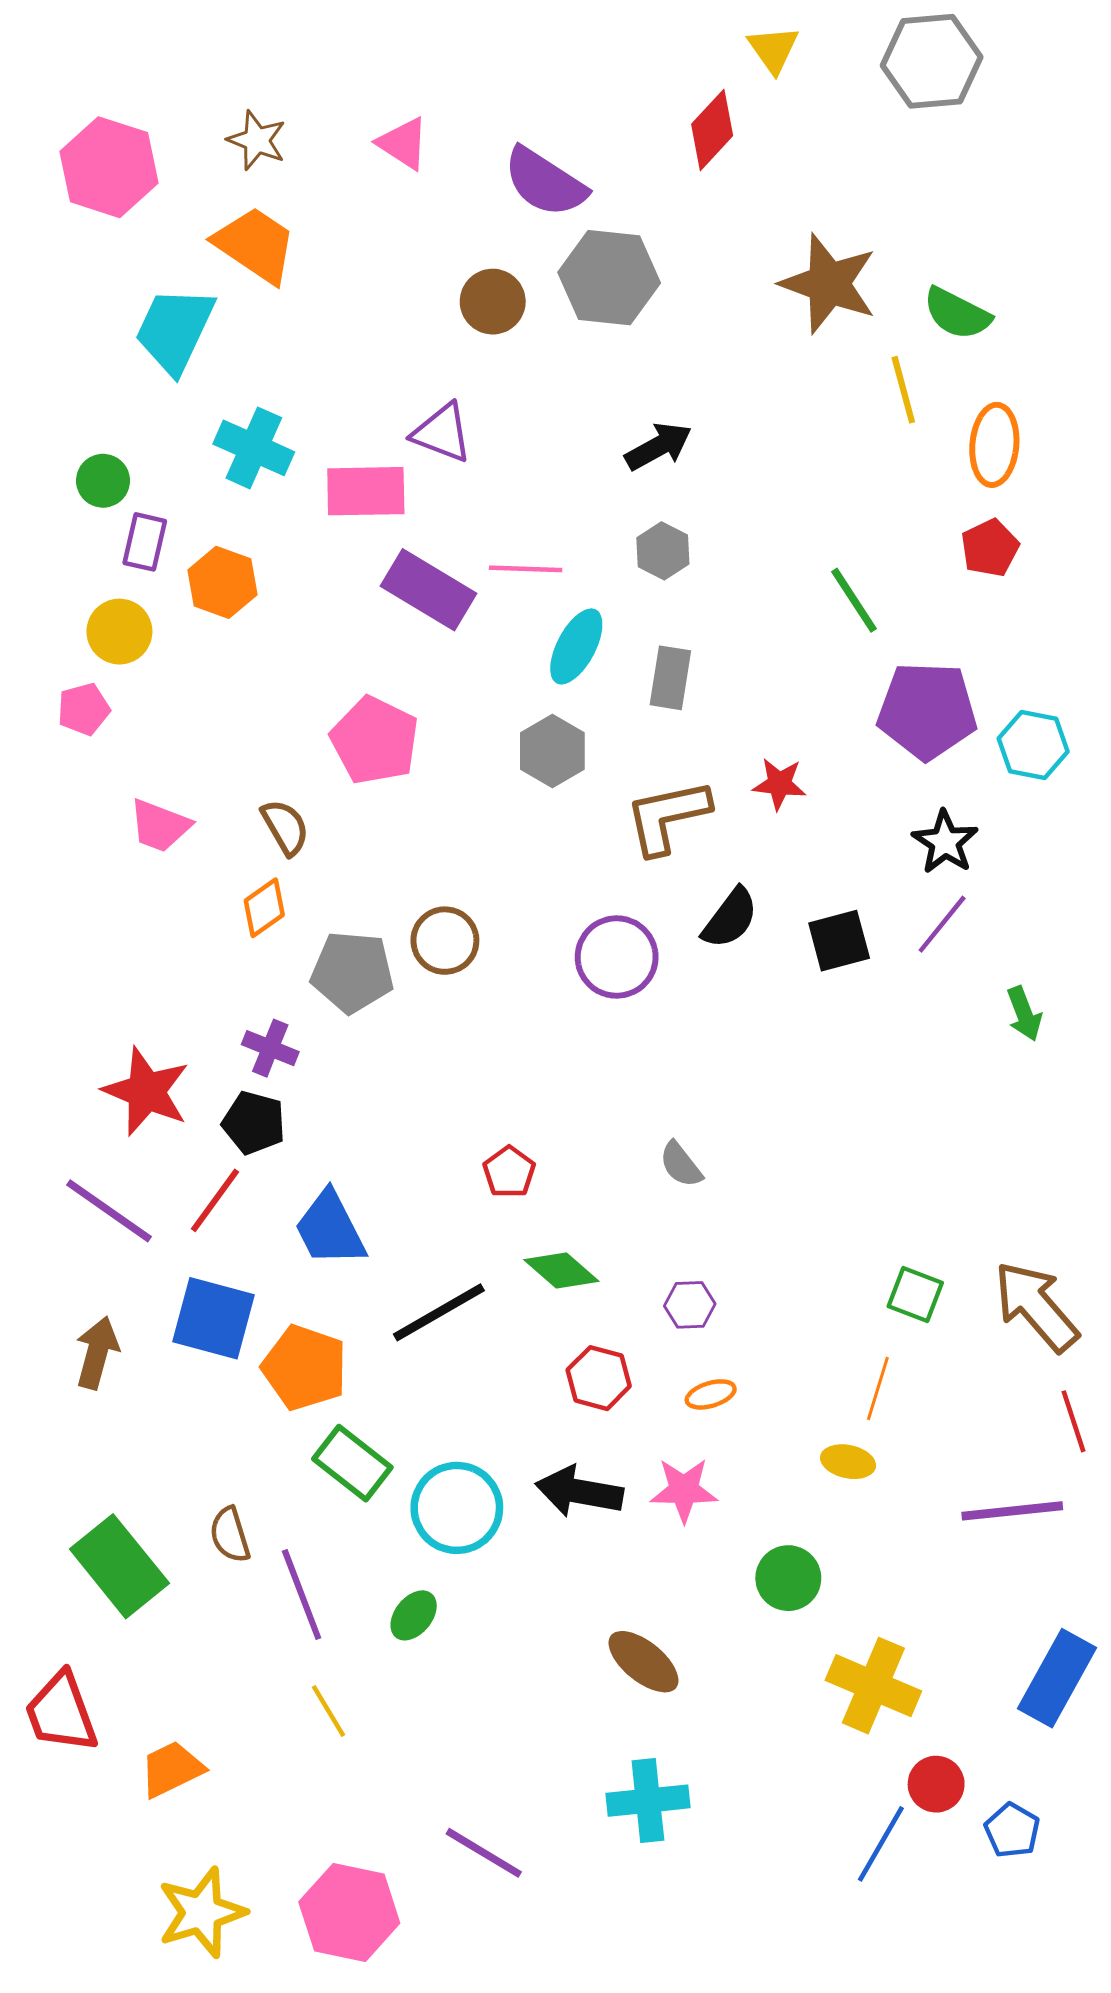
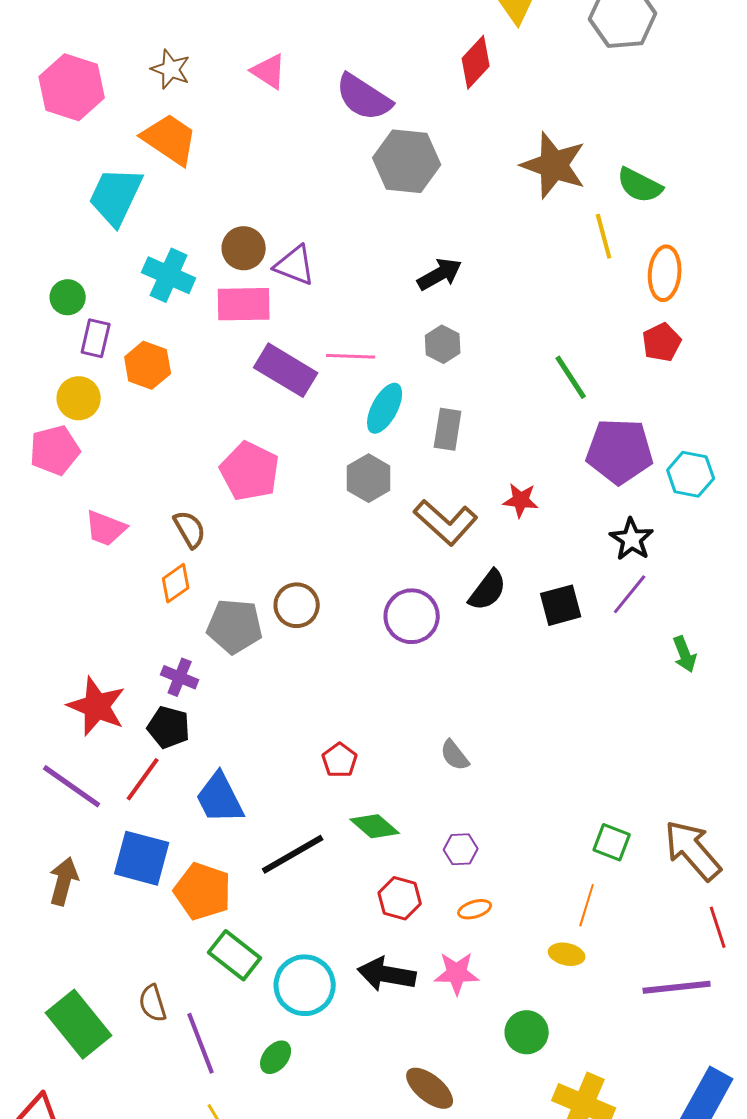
brown circle: (493, 302) -> (244, 248), moved
pink pentagon: (84, 709) -> (55, 450), size x1.4
brown L-shape: (667, 817) -> (446, 522), turned -126

